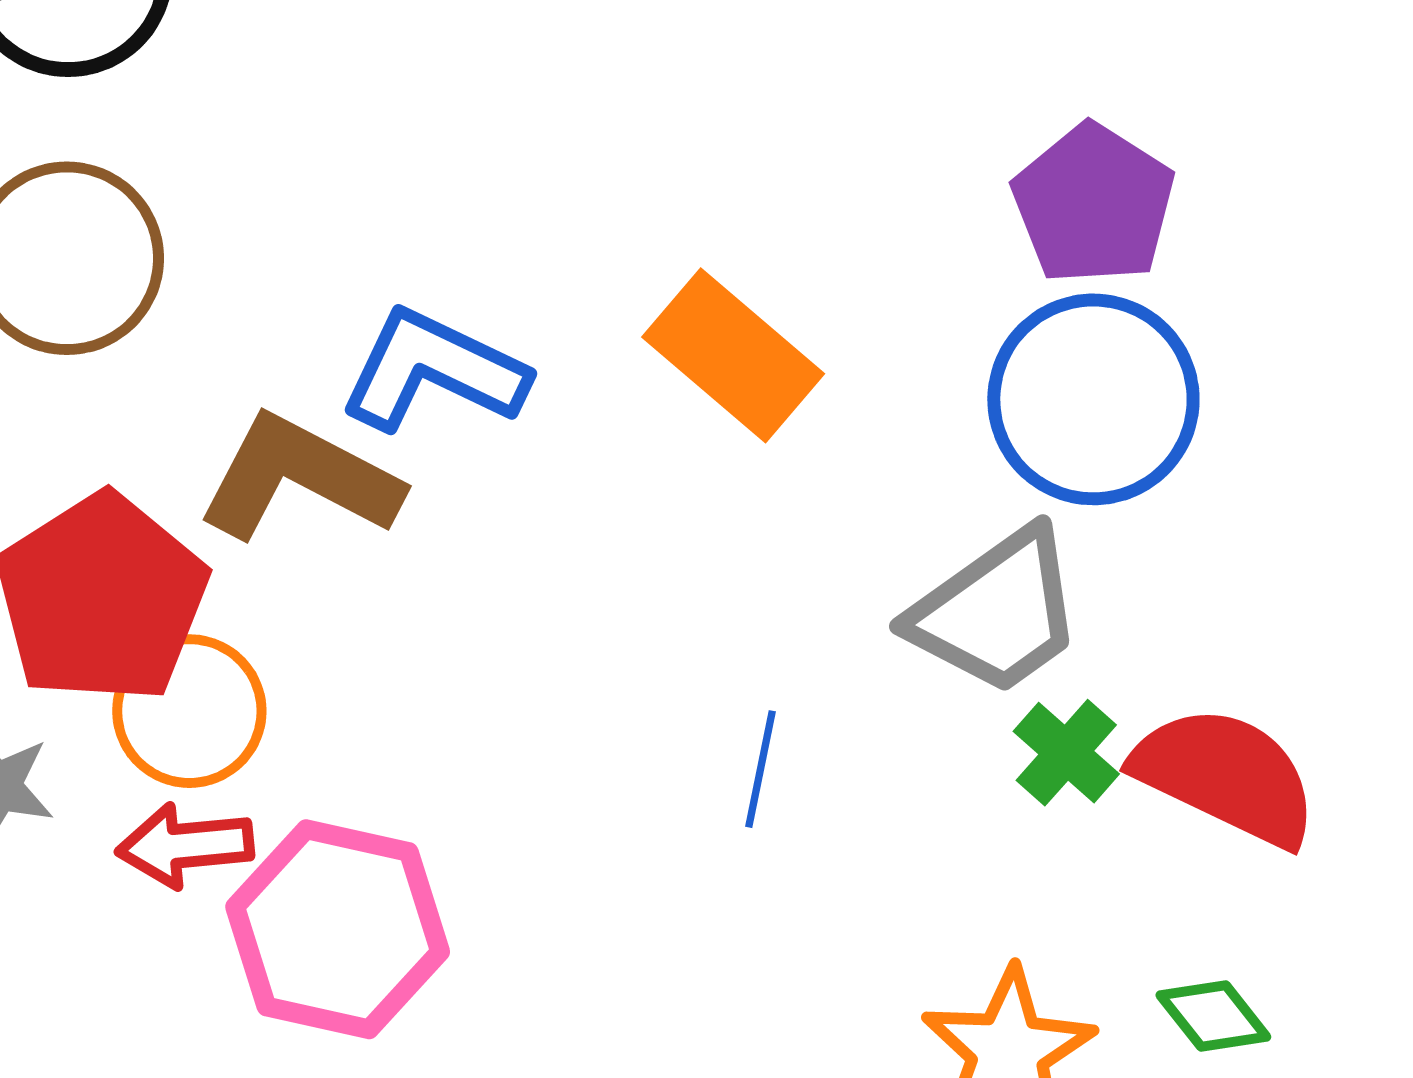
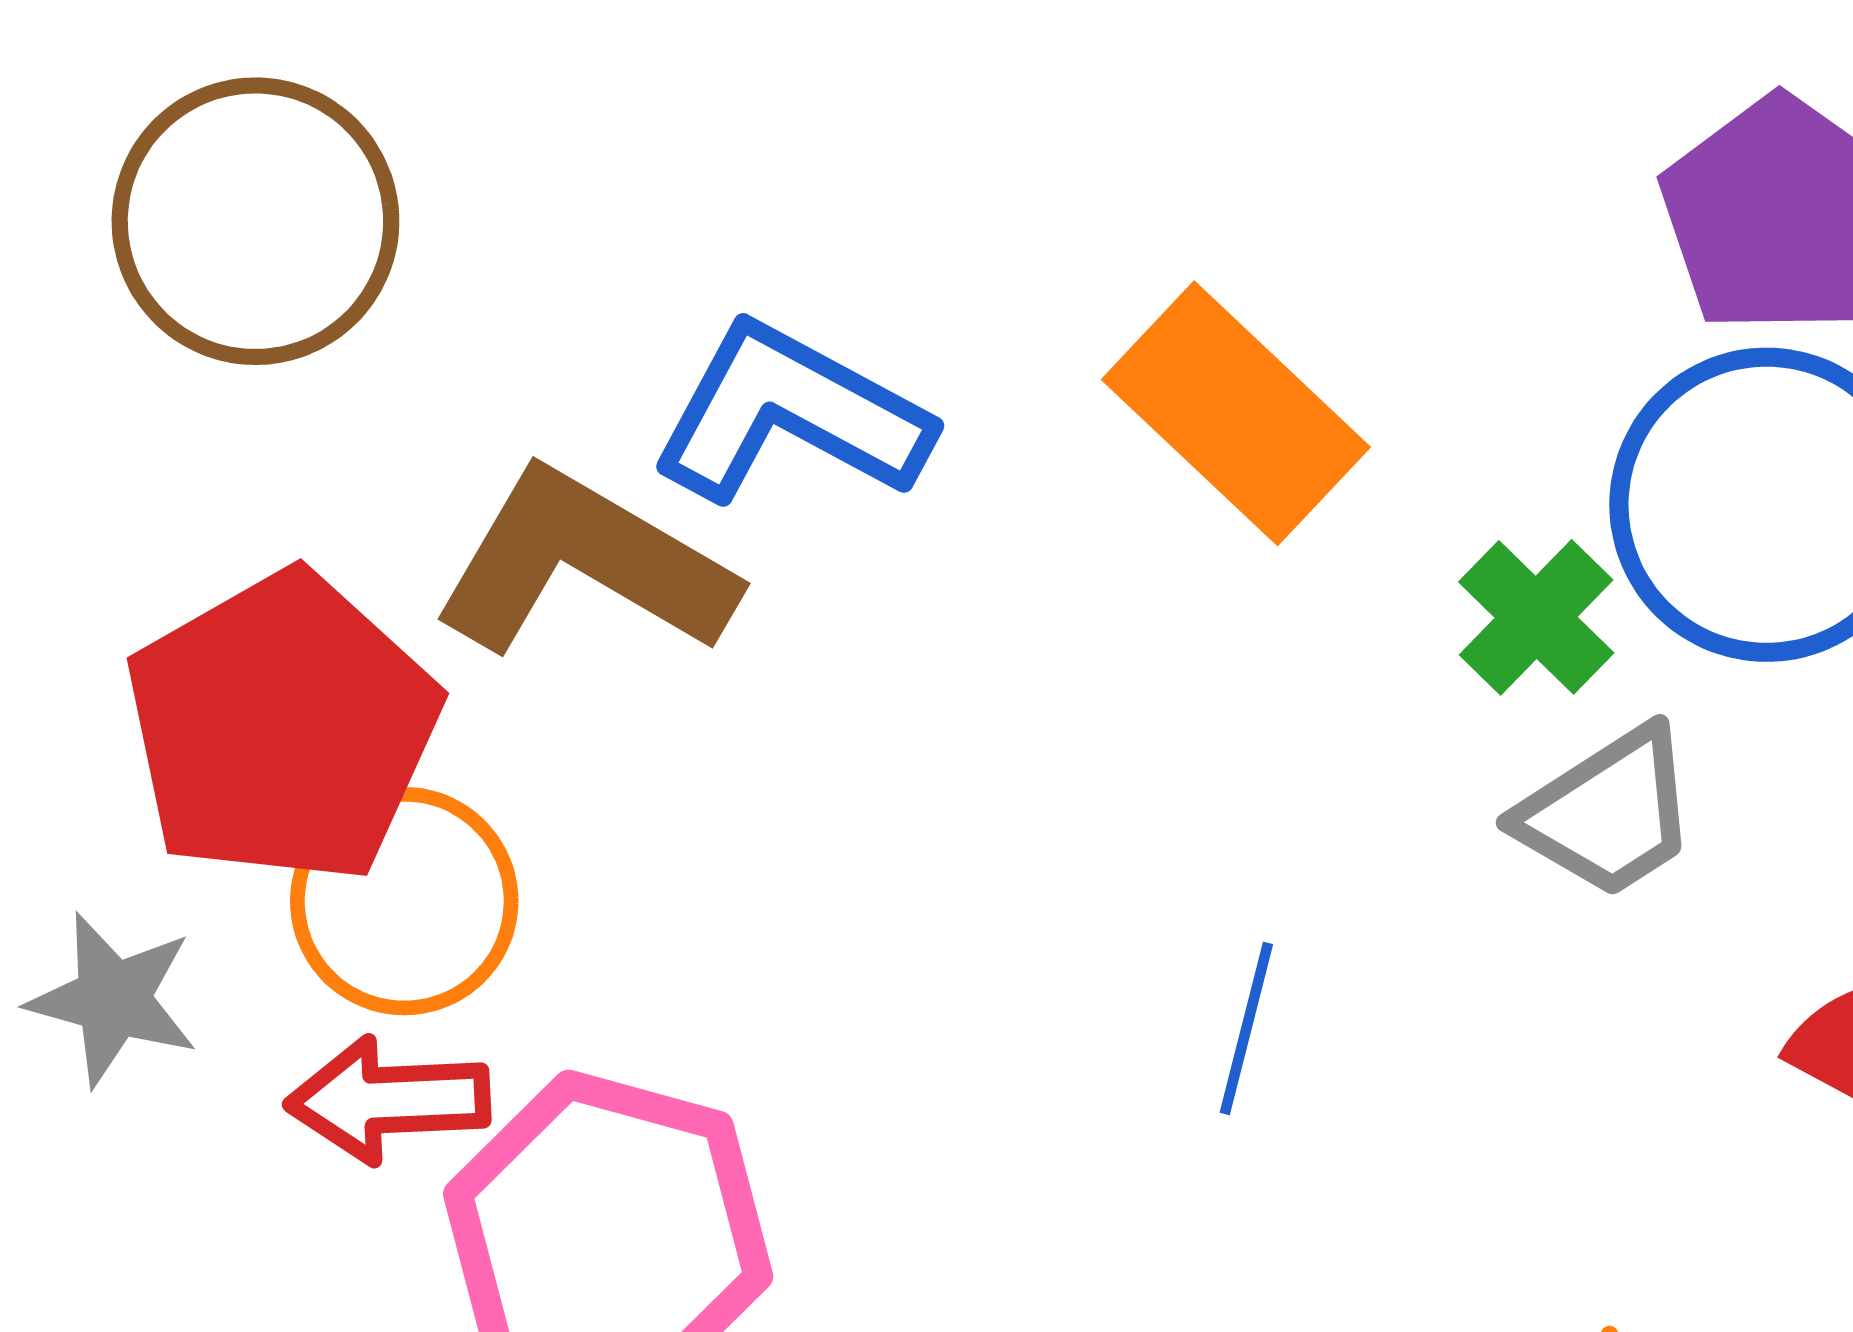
gray trapezoid: (997, 612) -> (1608, 813), size x0.7
green cross: (1066, 753) -> (1536, 617), moved

